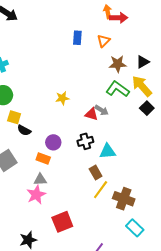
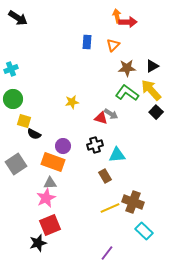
orange rectangle: (43, 158) -> (53, 162), size x1.6
yellow line: (101, 190) -> (110, 208), moved, turned 30
red square: (62, 222) -> (50, 225), moved

